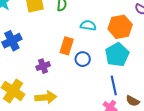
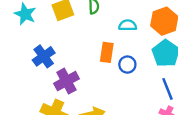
purple cross: (43, 66) -> (66, 81), moved, size x1.5

